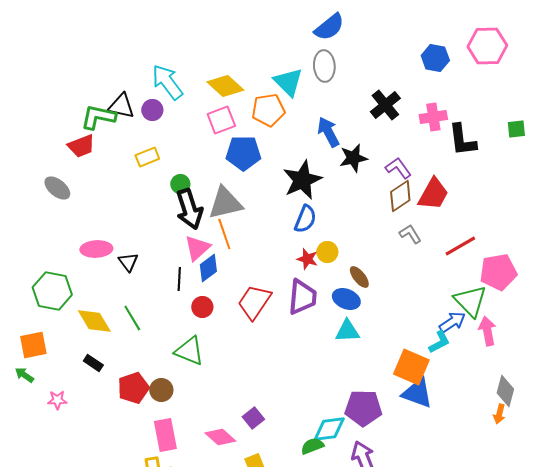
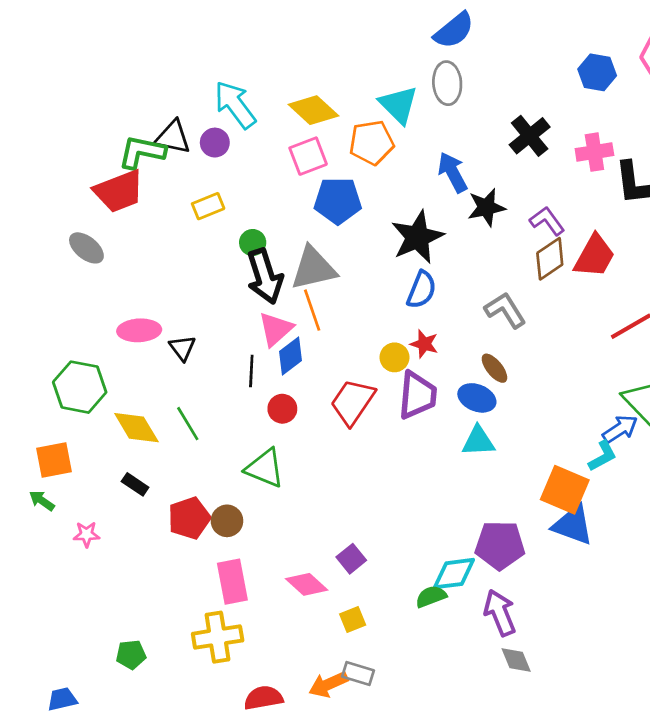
red trapezoid: (81, 146) -> (119, 191), size x1.4
gray L-shape: (410, 234) -> (505, 310), moved, size x1.4
yellow circle: (327, 252) -> (394, 357), moved

